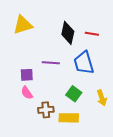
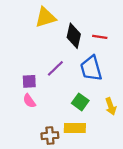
yellow triangle: (23, 25) -> (46, 17), moved
purple line: (51, 63) -> (55, 68), turned -48
brown cross: (46, 110) -> (50, 136), moved

